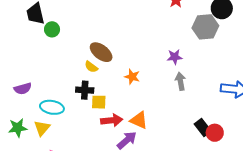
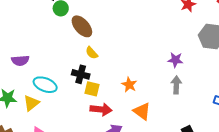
brown ellipse: (101, 52) -> (82, 26), moved
orange star: (132, 77) -> (129, 85), moved
orange triangle: (139, 120) -> (142, 111), moved

